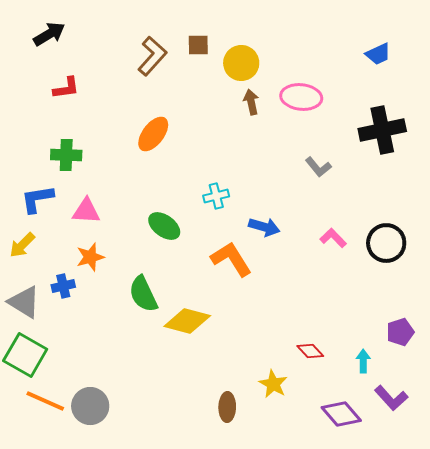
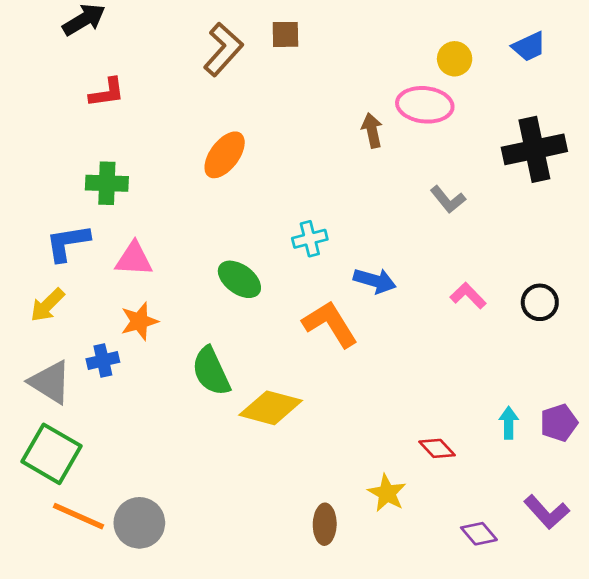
yellow circle: (241, 63) -> (455, 59), moved, size x0.7
brown arrow: (251, 102) -> (372, 131), moved
black circle: (386, 243) -> (540, 302), size x0.7
cyan arrow: (363, 361) -> (509, 423), moved
purple diamond: (341, 414) -> (479, 534), size x0.7

